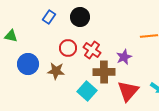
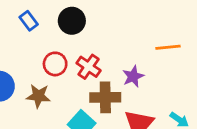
blue rectangle: (49, 17) -> (29, 21), turned -72

